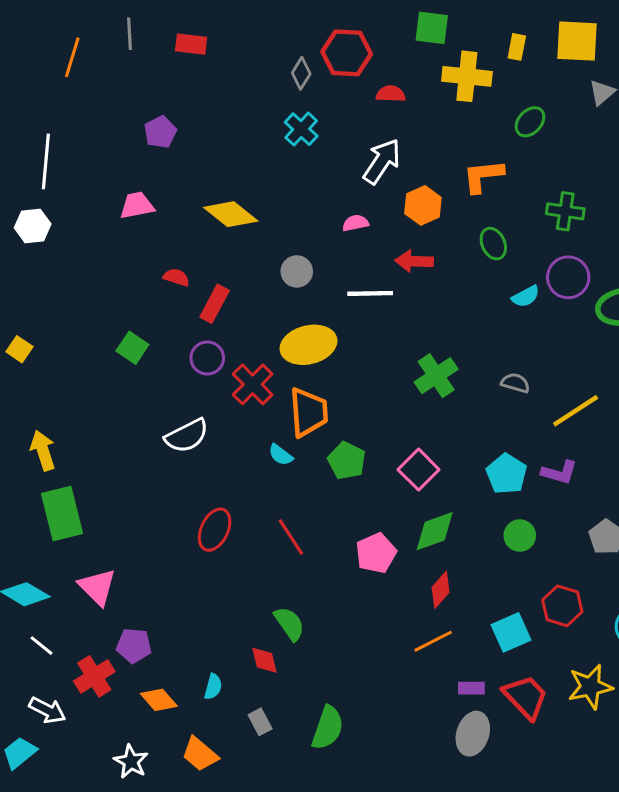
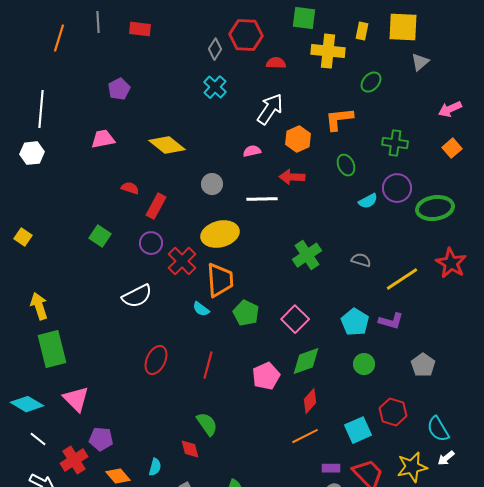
red line: (291, 537) -> (208, 365), turned 48

